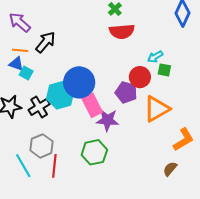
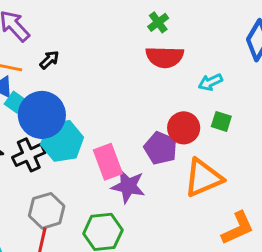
black arrow: (46, 42) -> (49, 60), size x0.6
cyan arrow: (155, 57) -> (210, 82), moved
blue circle: (79, 82) -> (42, 115), moved
gray hexagon: (42, 146) -> (47, 211), moved

